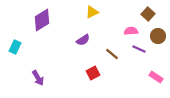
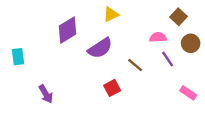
purple diamond: (42, 20) -> (67, 30), moved
purple semicircle: (83, 40) -> (100, 48), size x1.5
cyan rectangle: (15, 47) -> (18, 57), turned -32
purple line: (139, 49) -> (168, 59), turned 32

